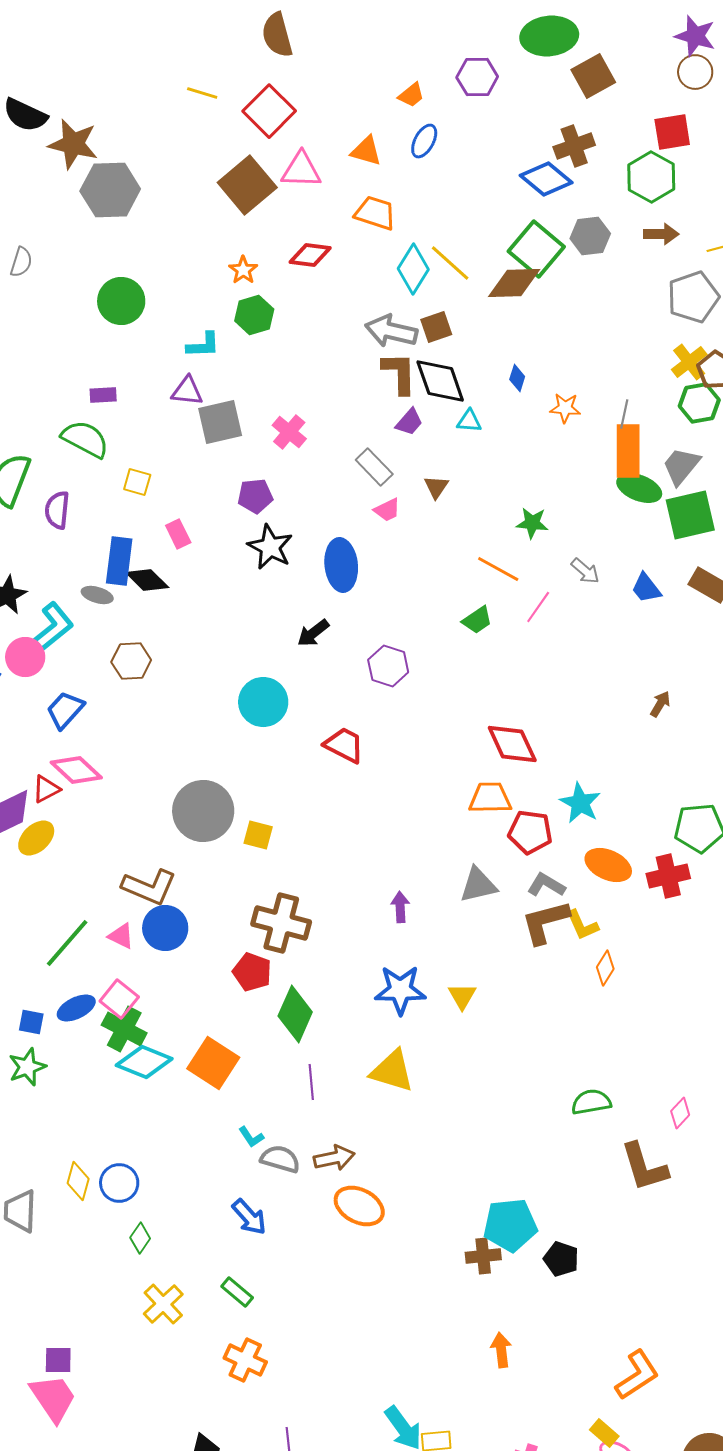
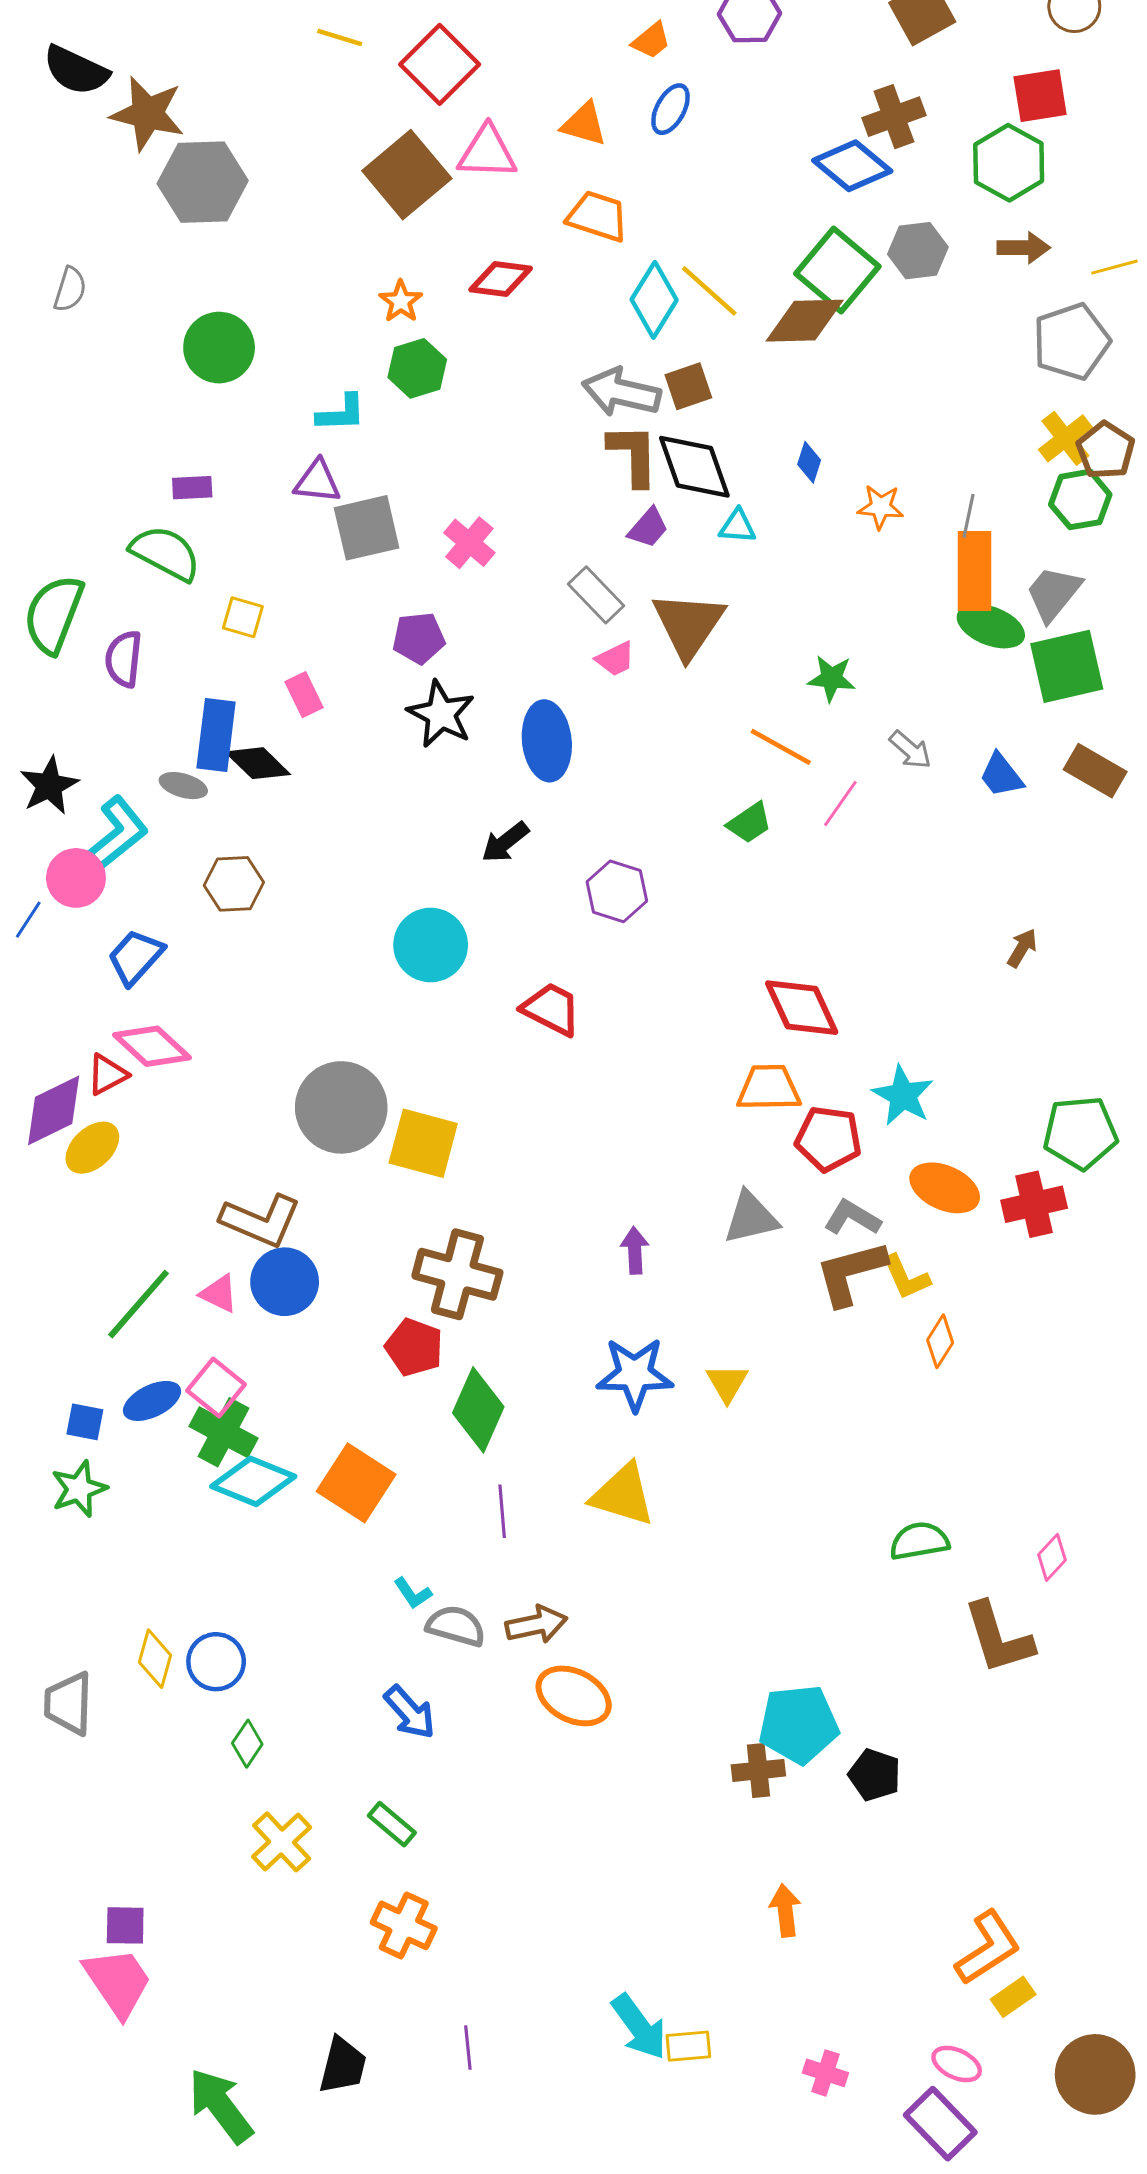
brown triangle: (436, 487) -> (688, 625), size x2.0
yellow square: (258, 835) -> (423, 1143), size x1.6
yellow rectangle: (604, 1433) -> (1013, 1997), moved, turned -76

